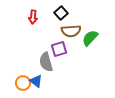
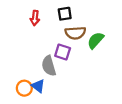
black square: (61, 13) -> (65, 14), turned 32
purple square: (59, 49) -> (63, 52), turned 35

